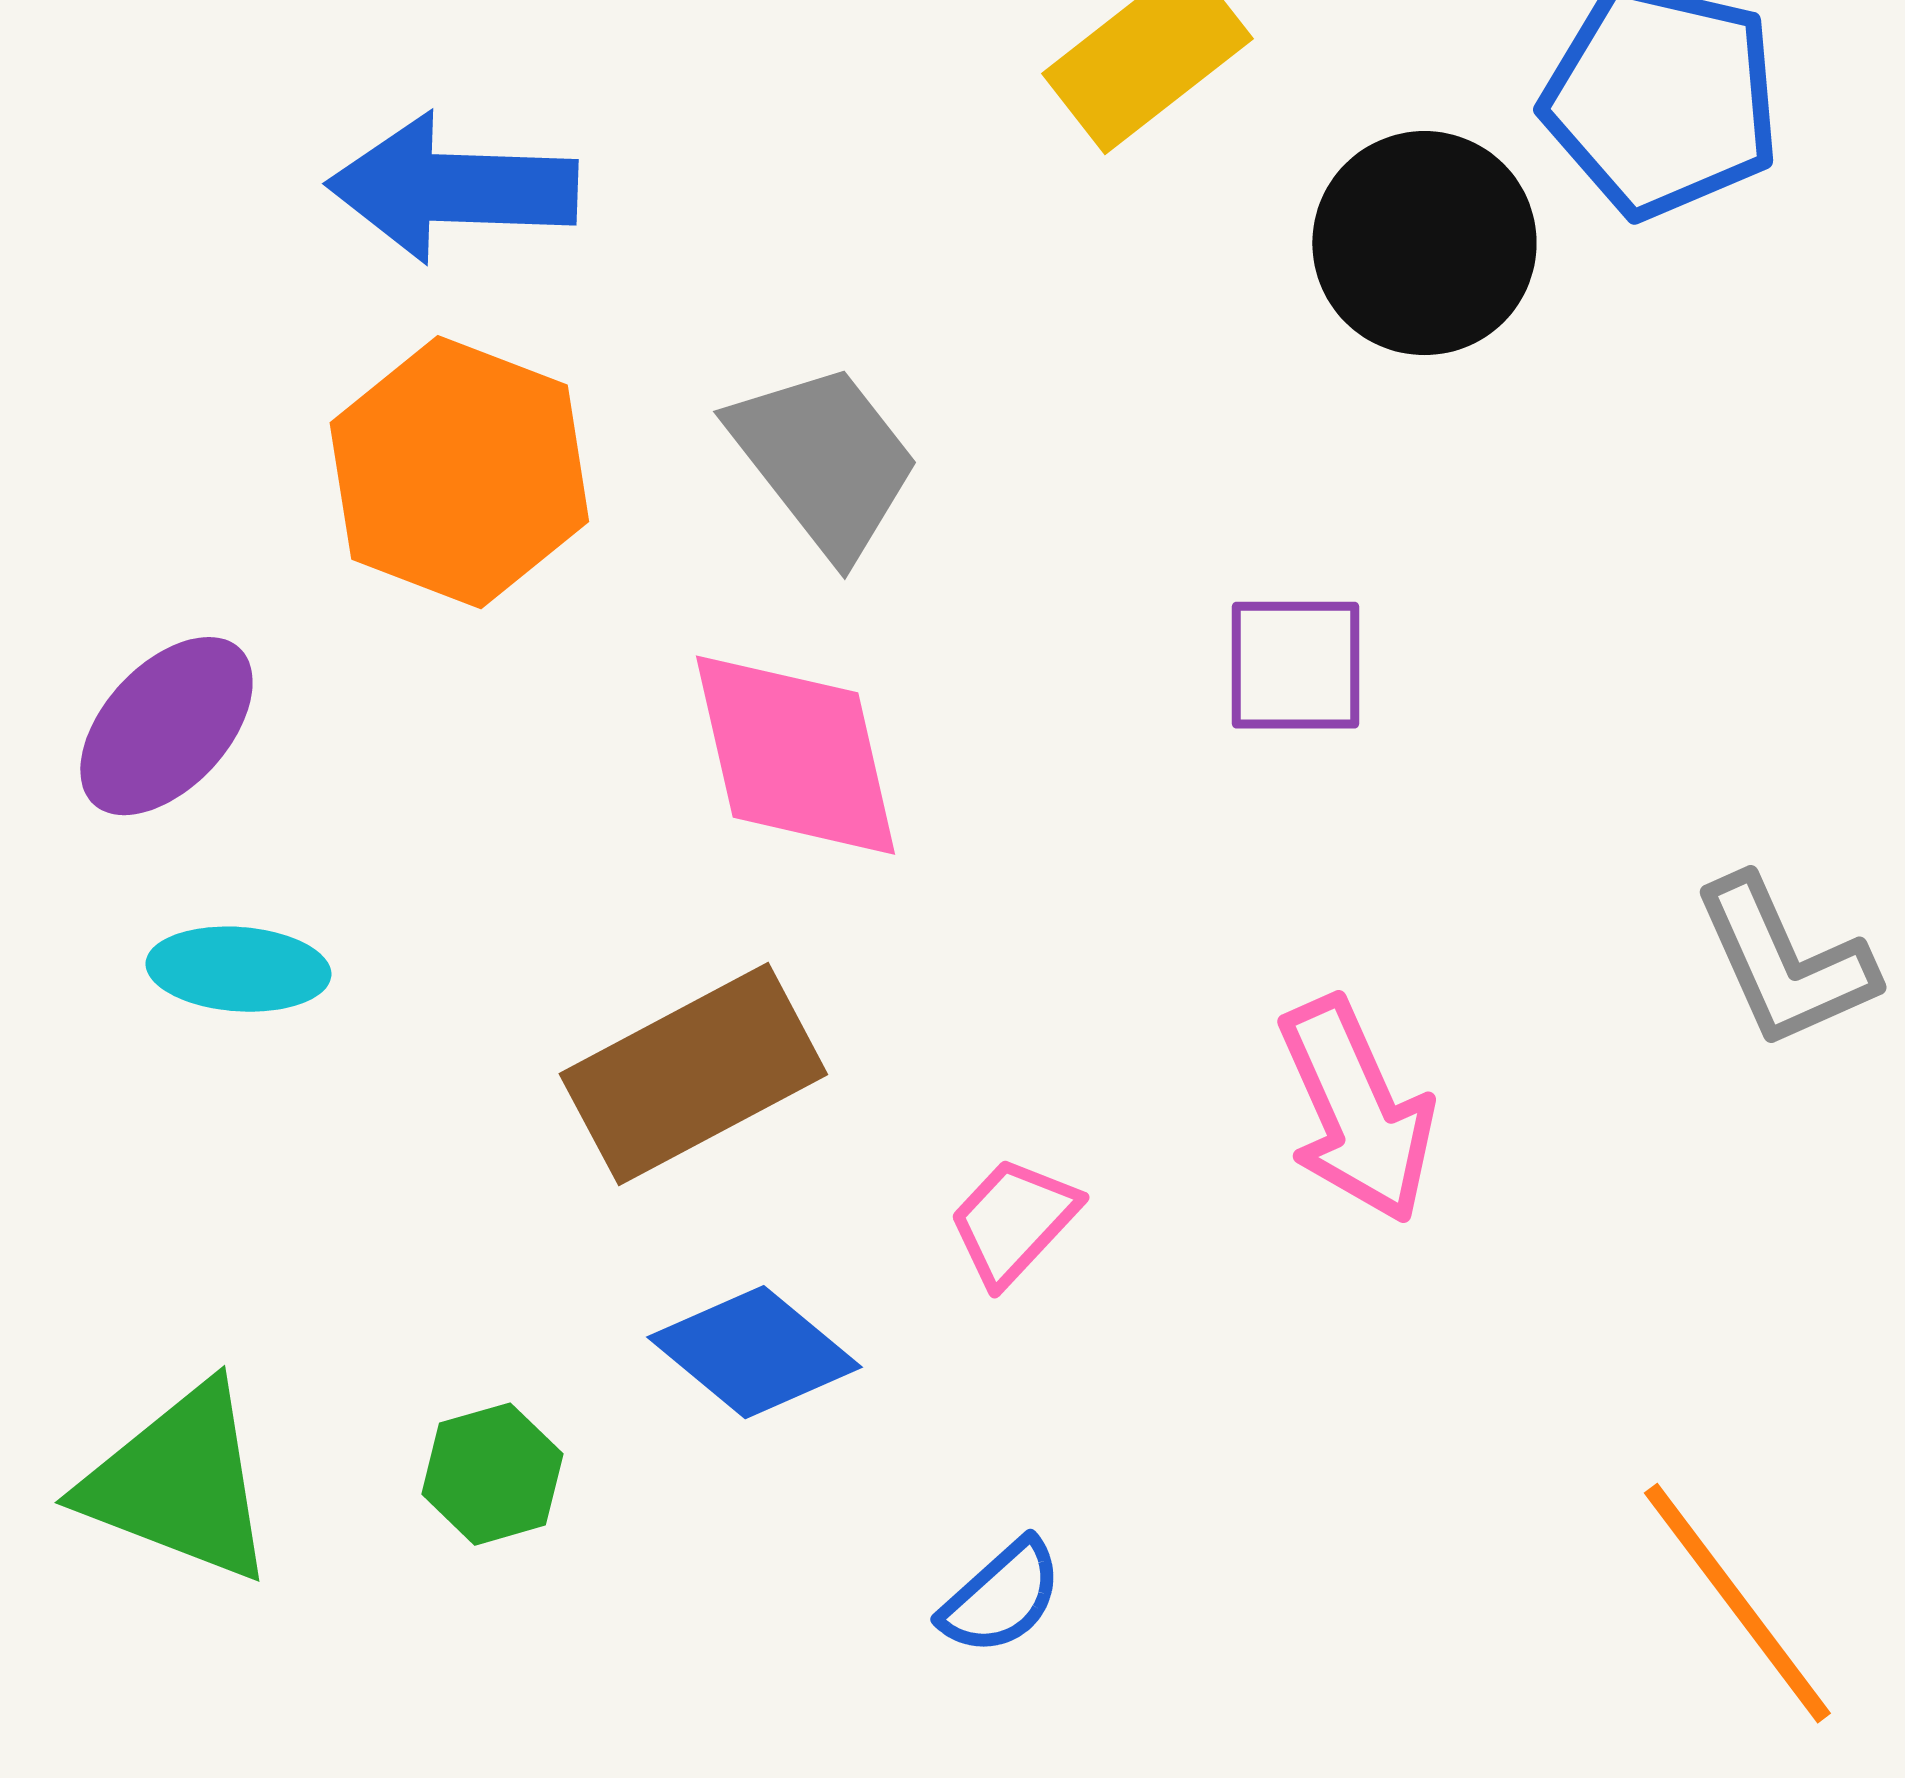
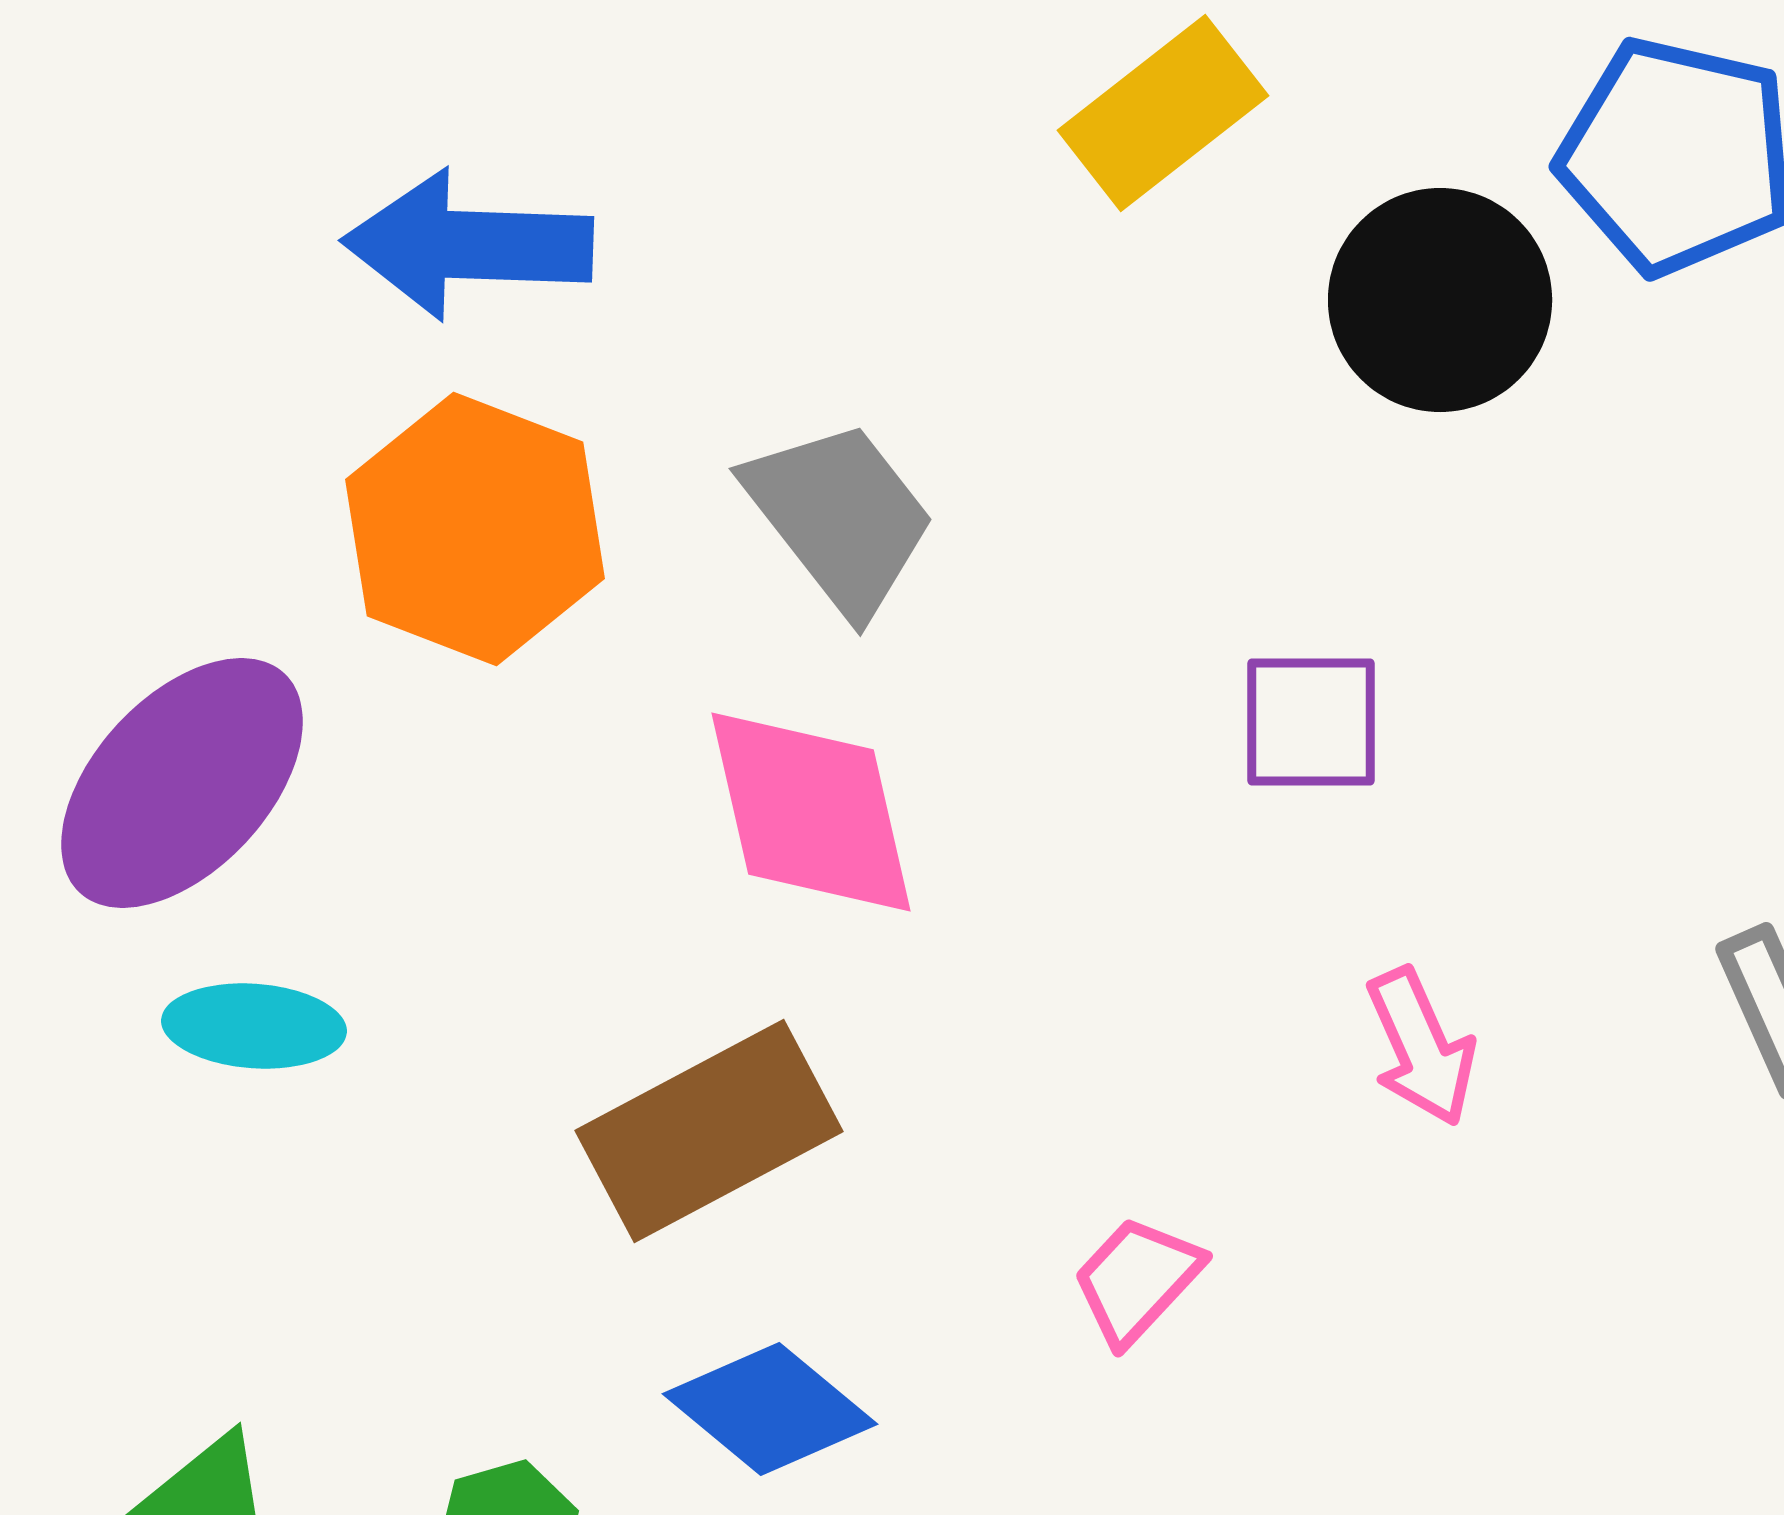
purple ellipse: (166, 726) -> (182, 783), size x1.4
pink arrow: (1356, 1110) -> (1421, 1047), moved, size x0.7
pink trapezoid: (1013, 1221) -> (1137, 1280), moved

